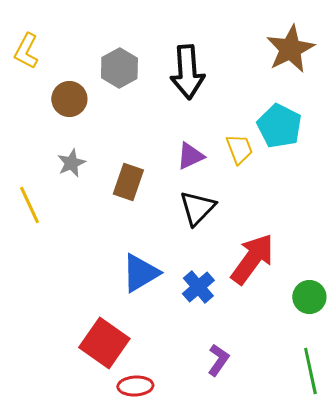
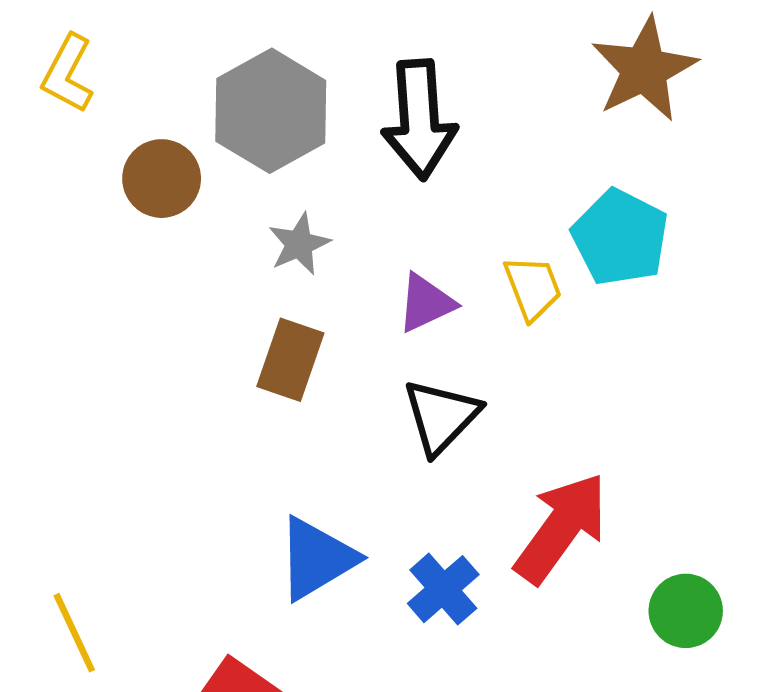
gray hexagon: (119, 68) -> (271, 111), size x1.4
gray star: (71, 163) -> (299, 244), moved
yellow line: (29, 205) -> (74, 633), moved

